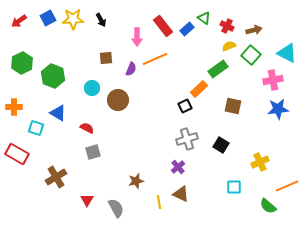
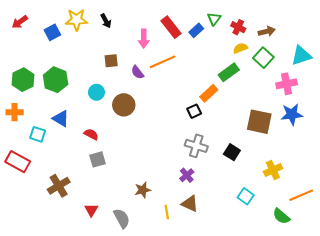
blue square: (48, 18) -> (52, 32), moved
green triangle: (204, 18) -> (214, 19), turned 32
cyan triangle: (287, 53) -> (301, 56), turned -45
green hexagon: (22, 63) -> (23, 80), moved
purple semicircle: (131, 69) -> (137, 72), turned 120
brown square: (233, 106) -> (259, 122), moved, size x1.4
gray cross: (187, 139) -> (196, 146), turned 35
cyan square: (234, 187) -> (246, 196), turned 35

